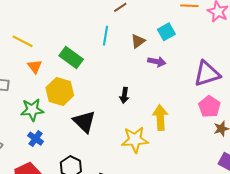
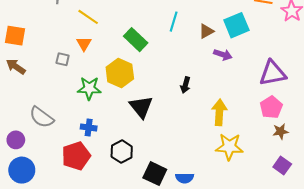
cyan square: (166, 32) -> (236, 25), size x1.4
orange triangle: (35, 66) -> (84, 44), moved
blue cross: (36, 139) -> (89, 127), moved, turned -35
yellow star: (135, 140) -> (229, 147), moved

